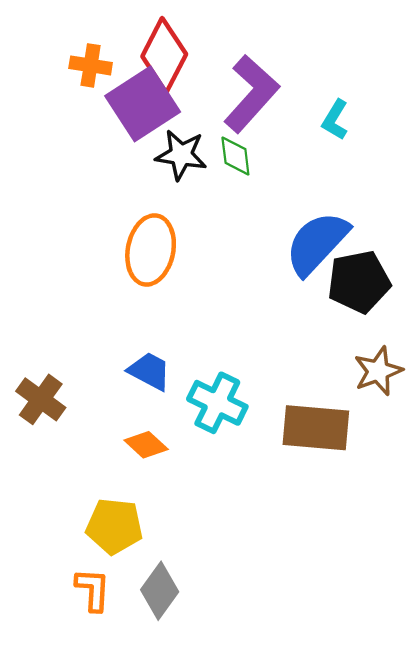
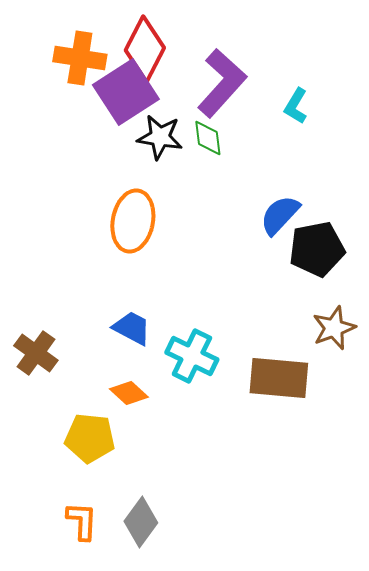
orange cross: (91, 65) -> (80, 58), size x1.4
blue semicircle: (317, 243) -> (280, 215), size x0.7
yellow pentagon: (114, 526) -> (90, 438), moved

